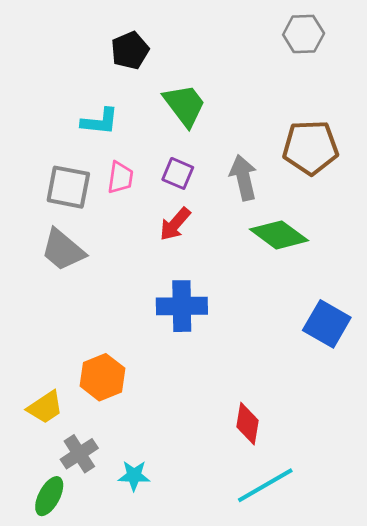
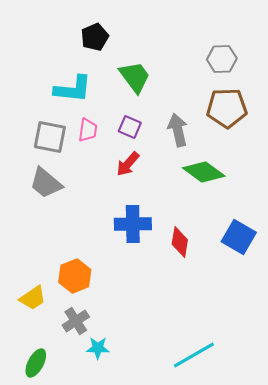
gray hexagon: (304, 34) -> (222, 59), moved
cyan L-shape: (100, 121) -> (73, 89), size x1.4
red diamond: (247, 424) -> (180, 242), moved
gray cross: (79, 454) -> (76, 321), moved

